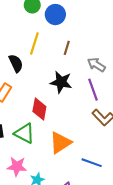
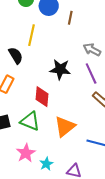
brown line: (67, 48) -> (70, 18), moved
pink star: (17, 166) -> (26, 153), turned -30

